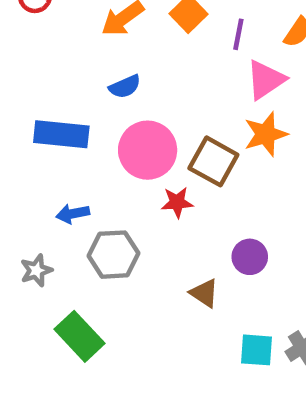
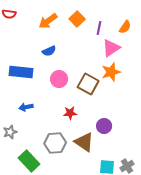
pink circle: (148, 150) -> (59, 79), size x0.7
red star: (177, 202) -> (70, 113), moved
gray hexagon: (114, 255) -> (55, 143), moved
brown triangle: (204, 293) -> (84, 142), size x1.5

